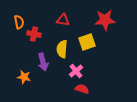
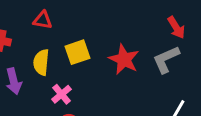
red star: (105, 20) -> (124, 59), moved, turned 30

